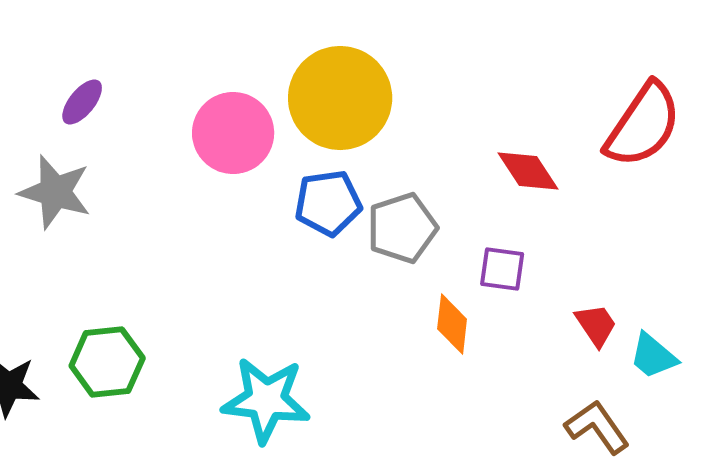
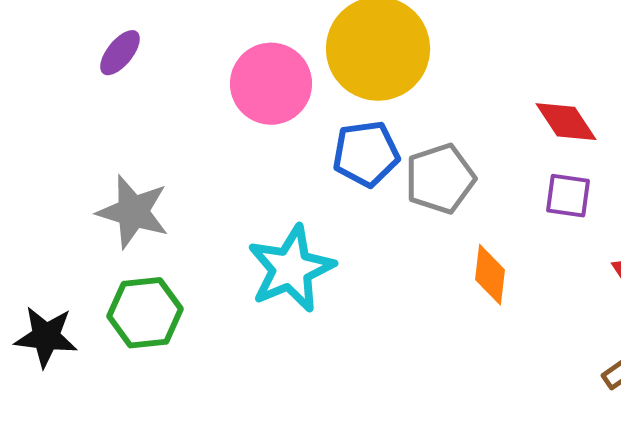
gray star: (55, 192) -> (133, 212), moved
purple square: (502, 269) -> (568, 196), moved
cyan star: (266, 400) -> (291, 269), moved, turned -30

